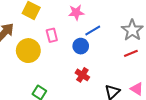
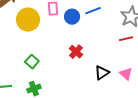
blue circle: (81, 46) -> (72, 17), moved

